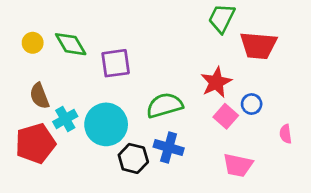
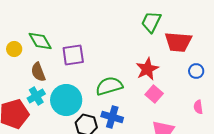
yellow circle: (33, 43) -> (14, 49), moved
brown semicircle: (39, 96) -> (38, 72), moved
blue circle: (252, 104) -> (196, 71), moved

